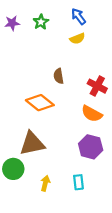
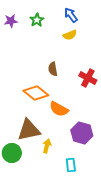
orange semicircle: (92, 114) -> (59, 109), moved
yellow arrow: (45, 183) -> (47, 146), moved

